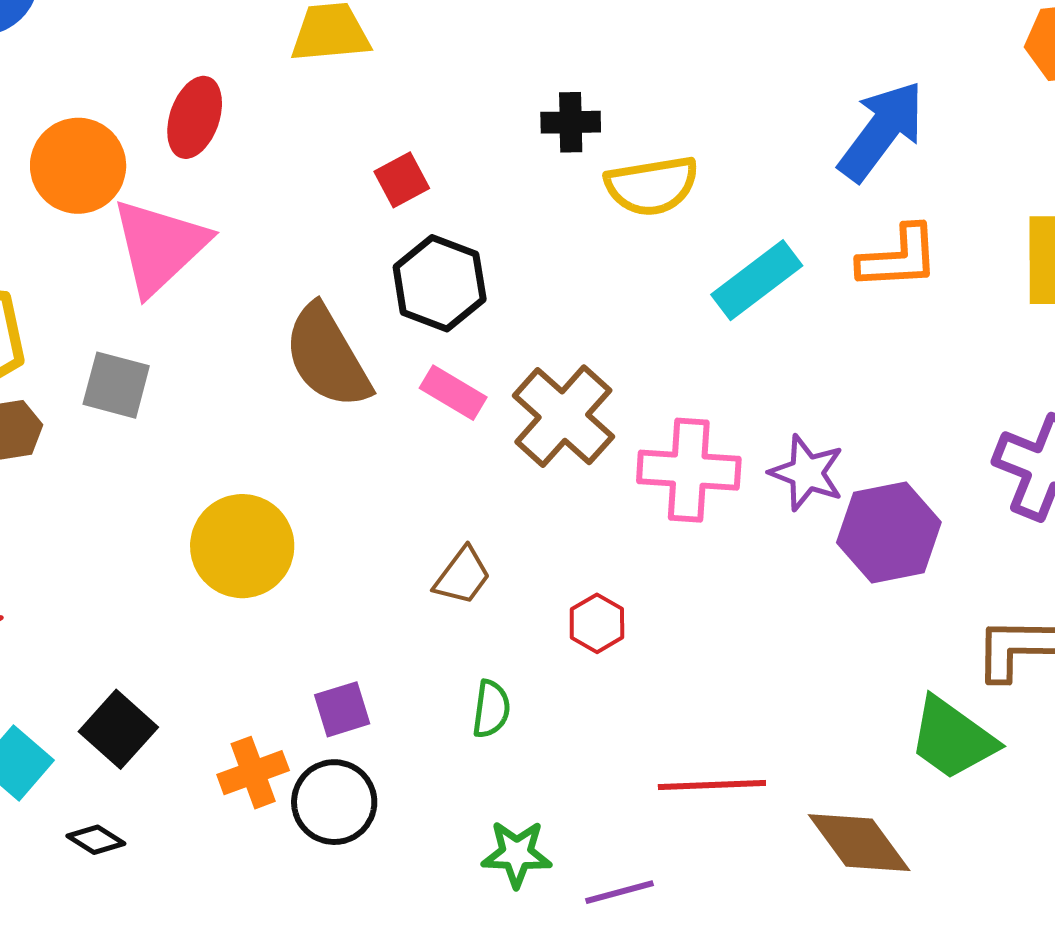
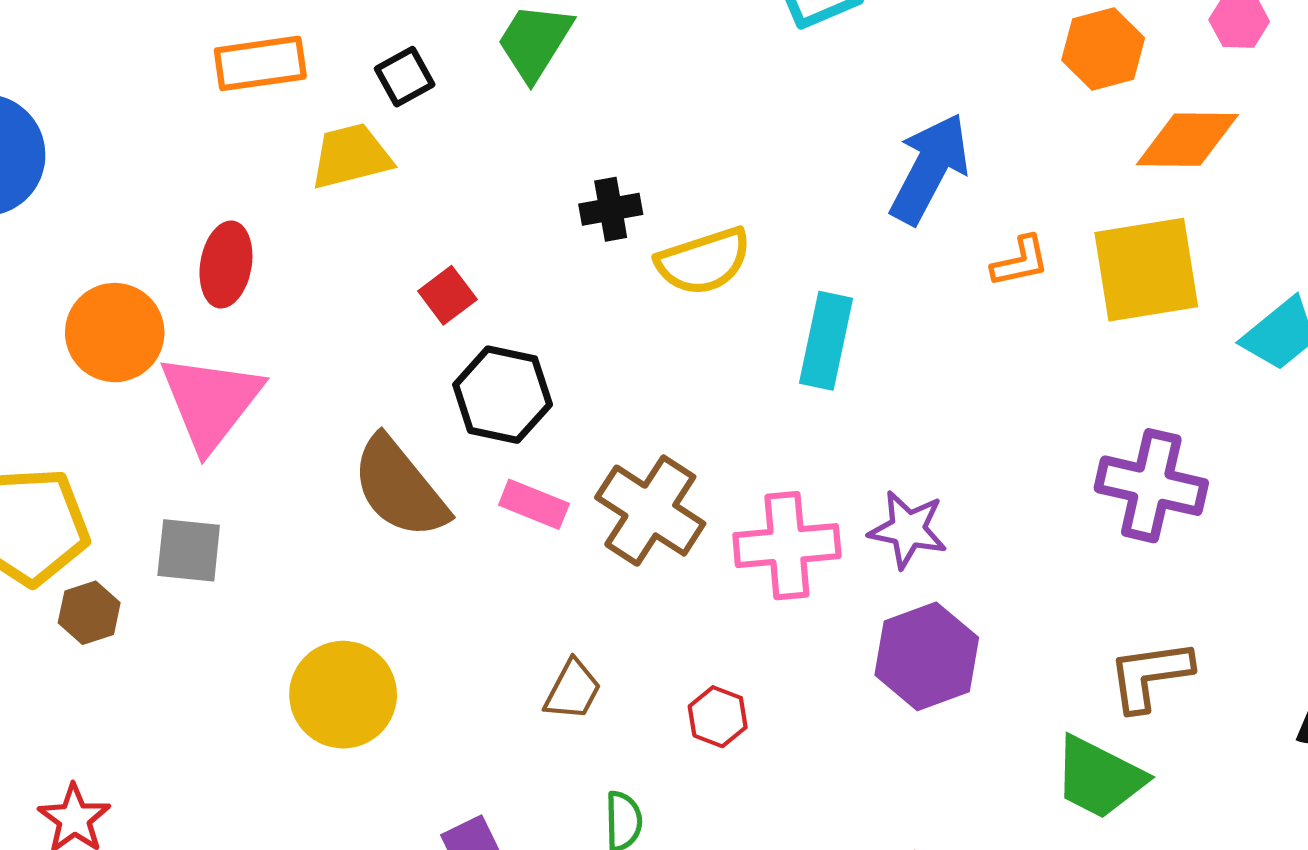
orange L-shape: (899, 258) -> (1020, 261), moved, size x0.7
cyan rectangle: (757, 280) -> (826, 341), turned -32
purple hexagon: (889, 532) -> (927, 656), moved

